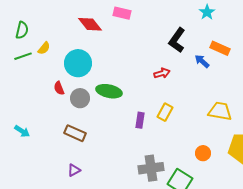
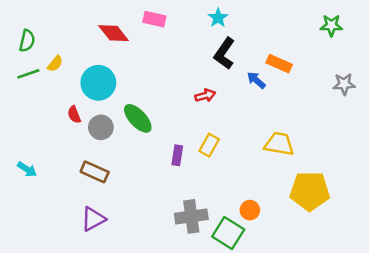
cyan star: (207, 12) -> (218, 18), moved
green ellipse: (109, 91) -> (138, 118), turned 35
orange circle: (203, 153) -> (250, 210), moved
purple triangle: (74, 170) -> (93, 219), size x1.5

